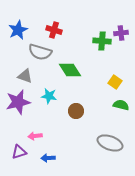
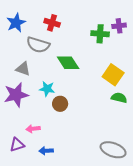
yellow square: (115, 82) -> (113, 75), size x1.5
brown circle: (76, 111) -> (60, 104), moved
gray ellipse: (110, 143) -> (113, 150), moved

